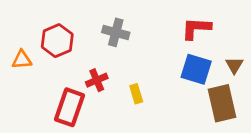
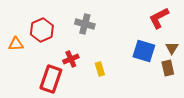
red L-shape: (196, 28) -> (159, 18), moved, turned -30
brown rectangle: (222, 103) -> (168, 68), moved, size x0.6

